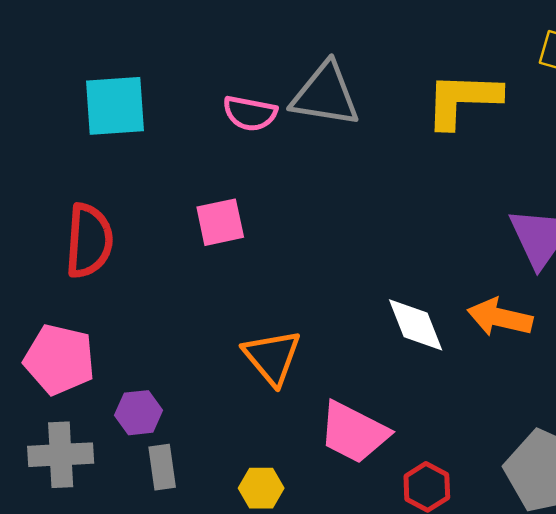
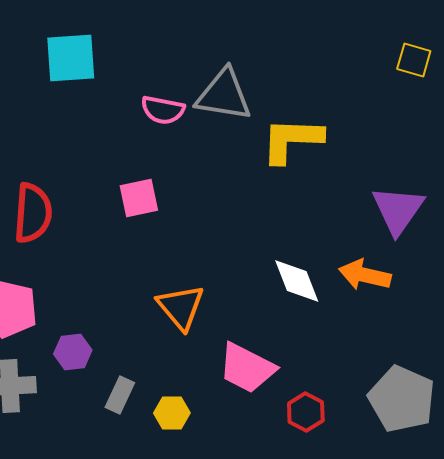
yellow L-shape: (463, 100) -> (292, 140), moved
cyan square: (115, 106) -> (71, 58), moved
gray rectangle: (162, 467) -> (120, 395), moved, turned 33

